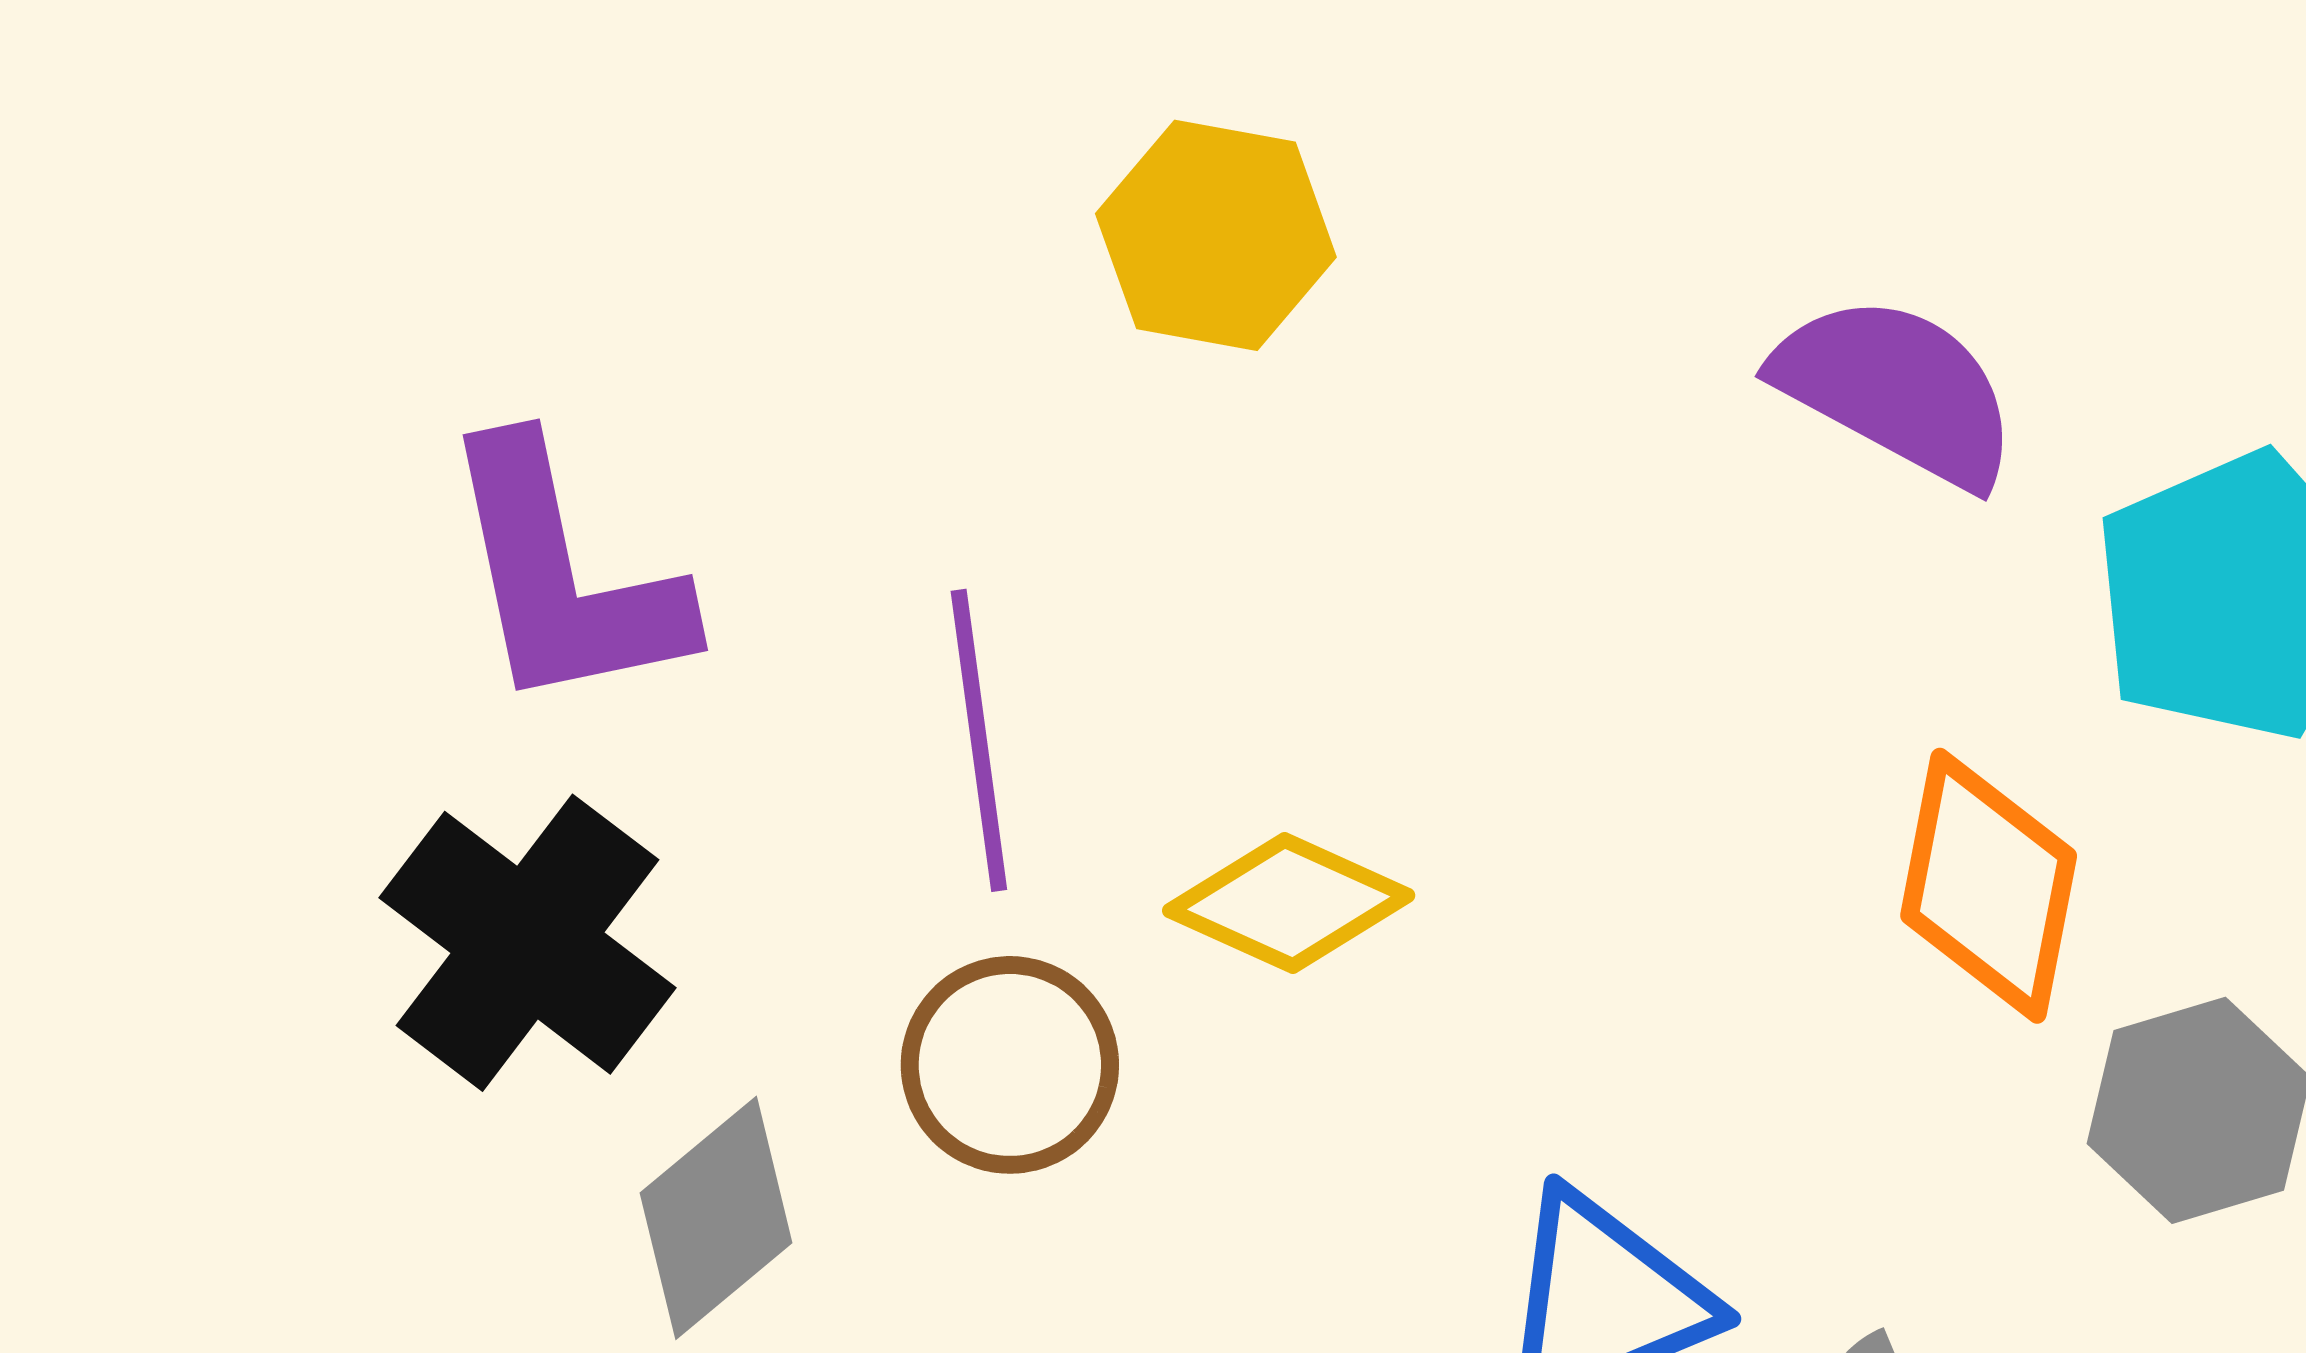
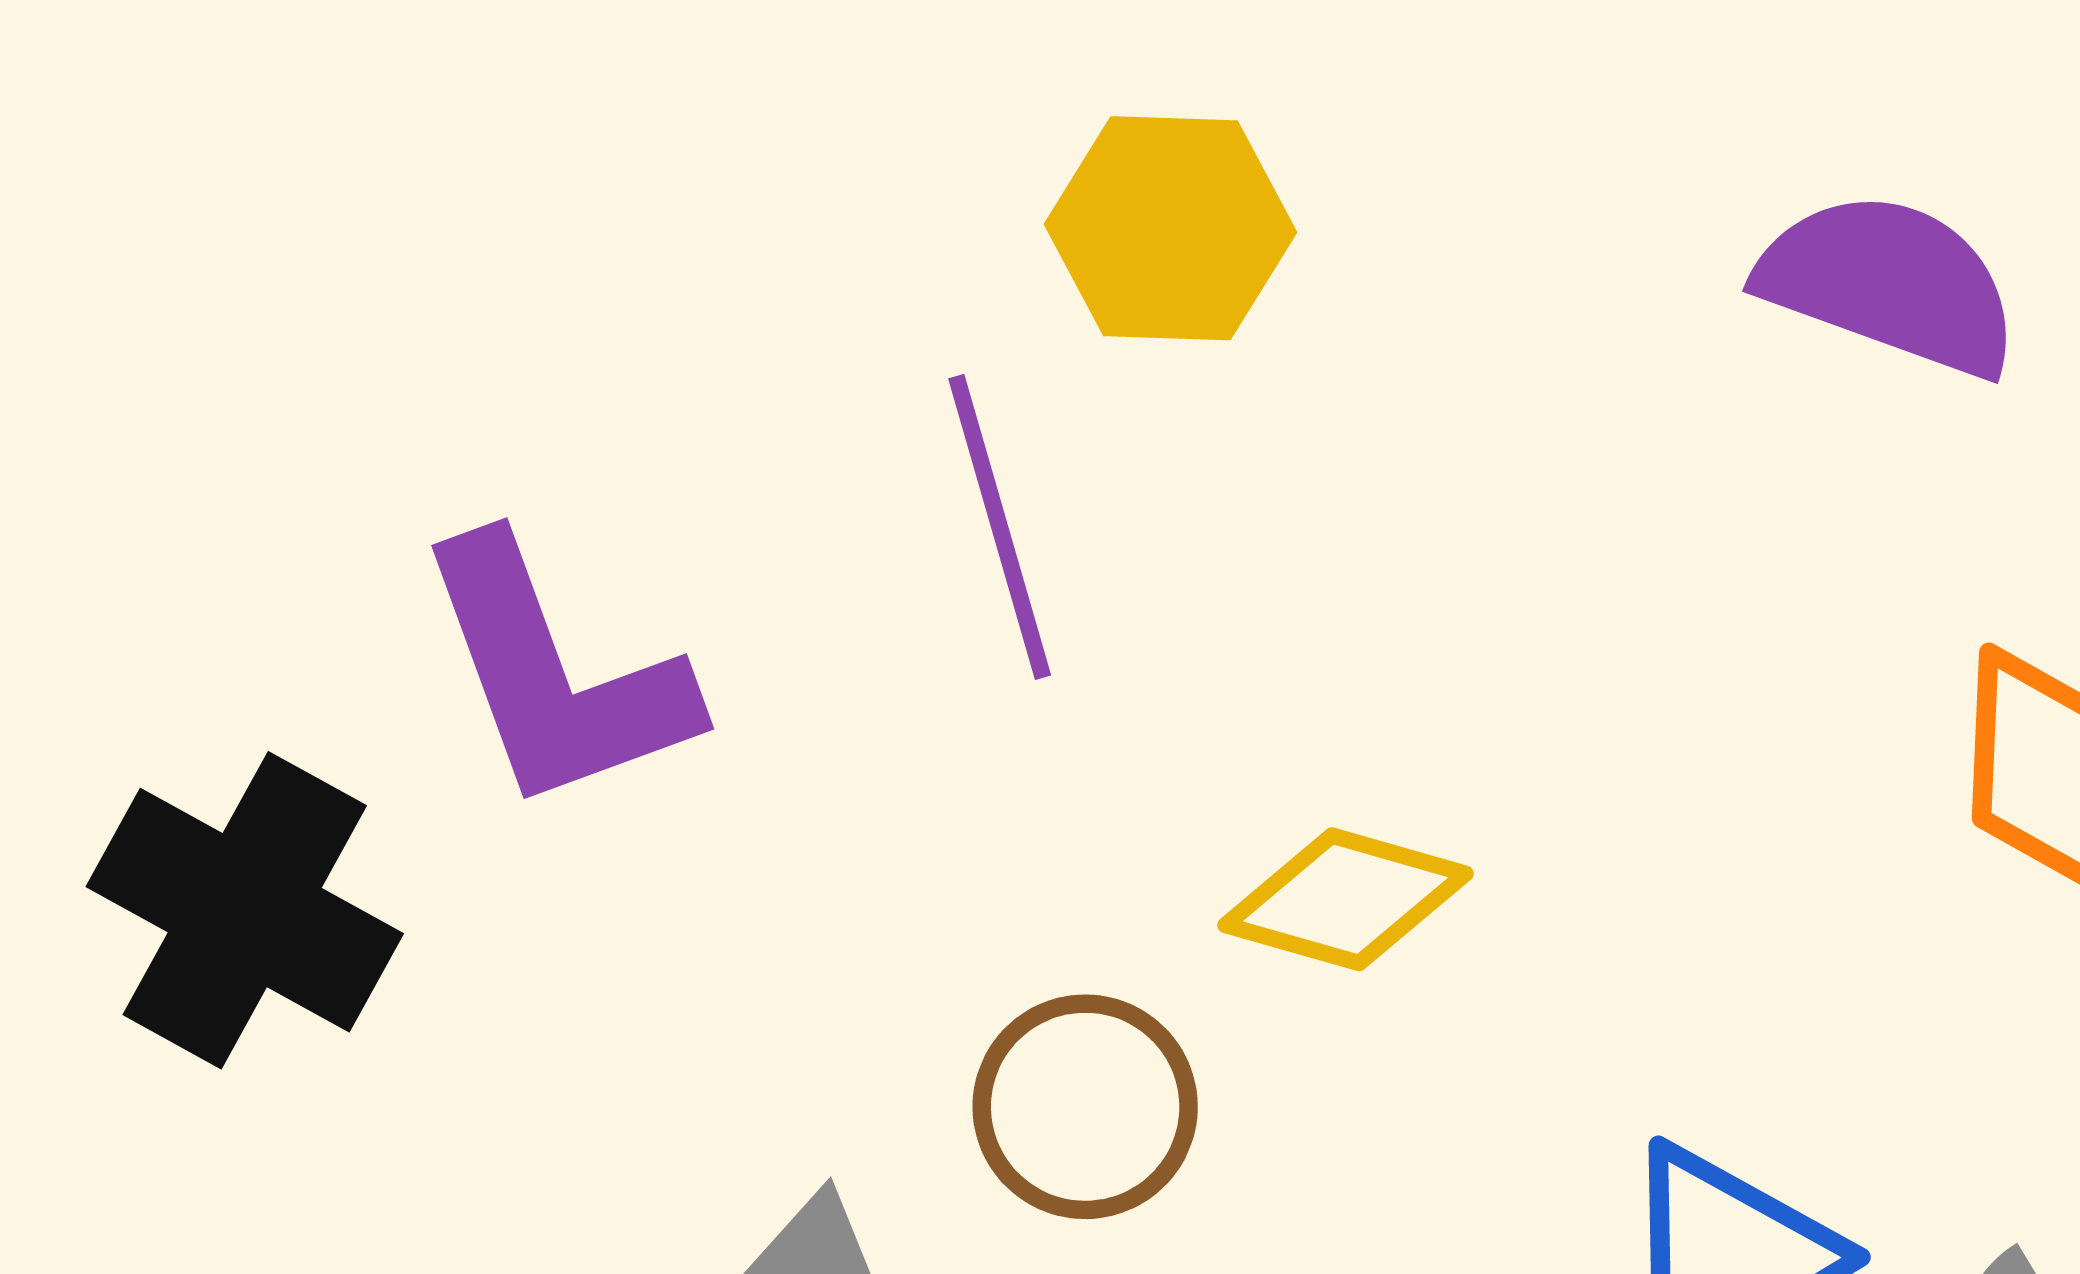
purple line: (979, 740) -> (1000, 527), moved
black cross: (528, 943) -> (245, 910), moved

